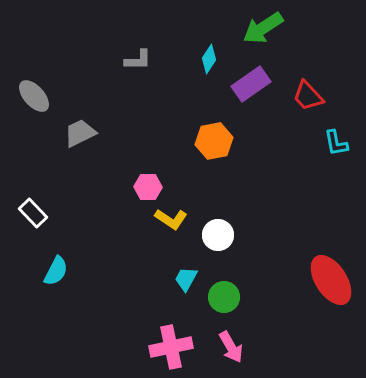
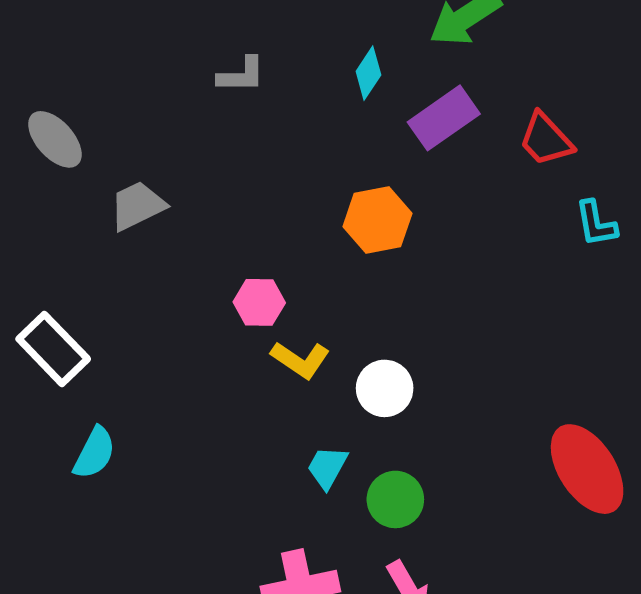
white rectangle: (33, 213) -> (53, 349), size x1.4

